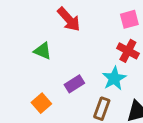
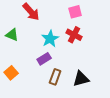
cyan star: (114, 78) -> (50, 39), moved
purple rectangle: (74, 84) -> (44, 59), moved

